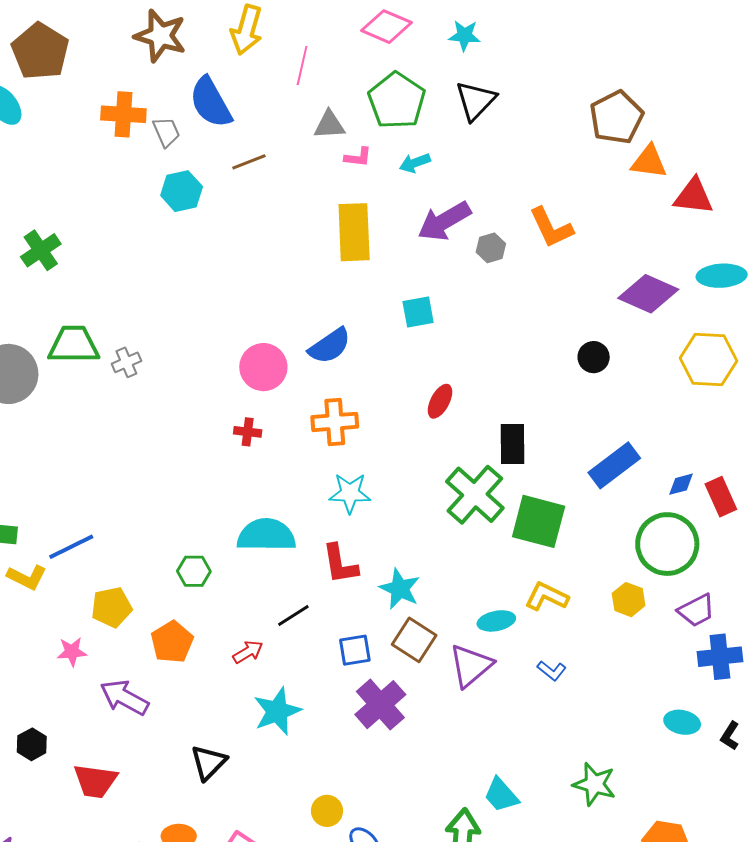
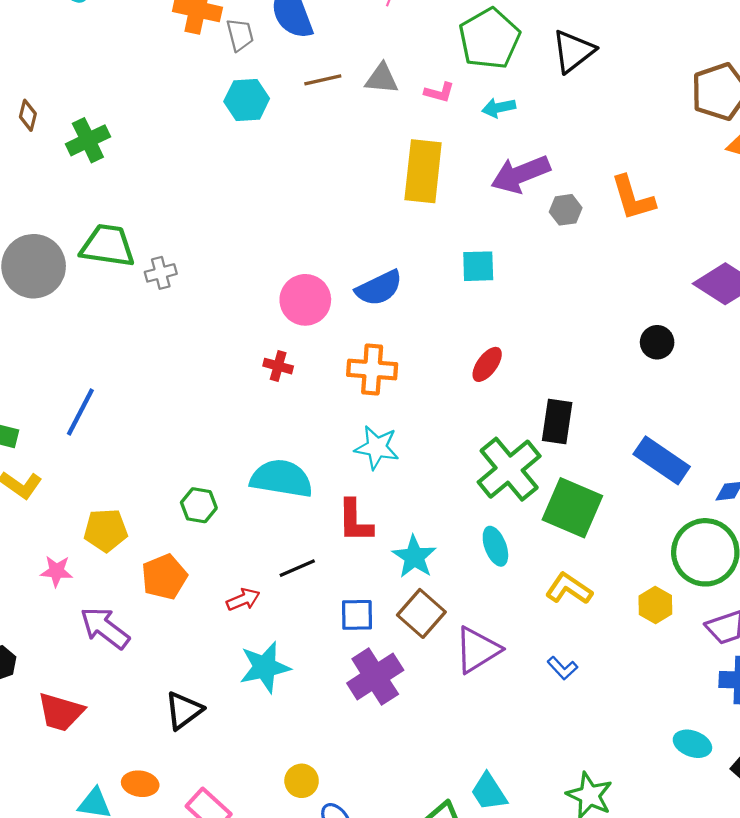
gray triangle: (329, 125) -> (382, 79), moved
blue rectangle: (614, 465) -> (662, 460), turned 63
blue line: (71, 547) -> (80, 412), moved, turned -45
cyan ellipse: (496, 621) -> (495, 546), moved, turned 72

